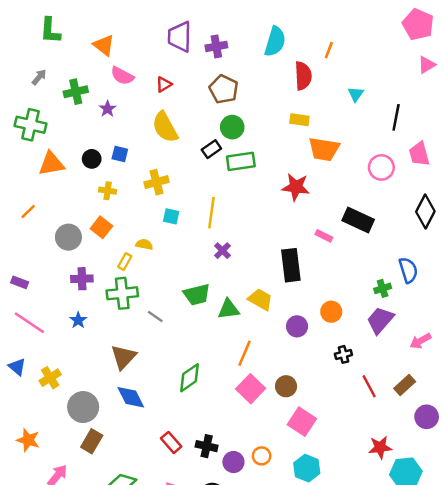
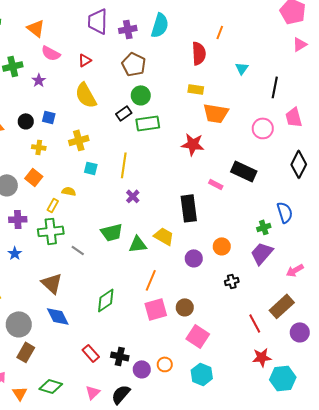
cyan semicircle: (275, 42) -> (160, 25), moved
brown triangle: (123, 357) -> (52, 283), turned -30
brown rectangle: (405, 385) -> (282, 306), size x1.4
red line: (369, 386) -> (255, 323), moved
pink square: (251, 389) -> (156, 309), turned 30

